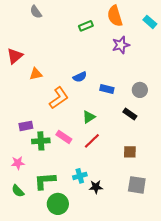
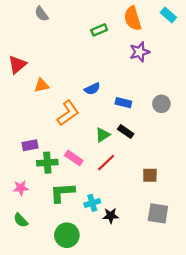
cyan rectangle: (150, 22) -> (168, 15), moved
black rectangle: (130, 114) -> (126, 131), moved
green L-shape: (45, 181) -> (62, 193), moved

